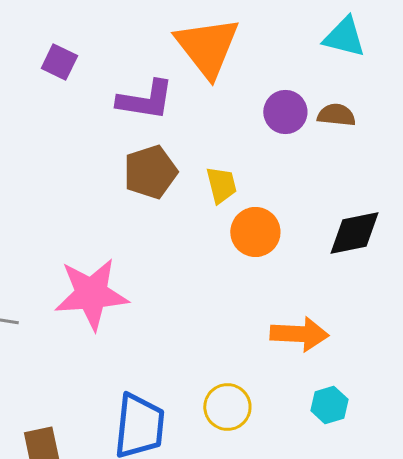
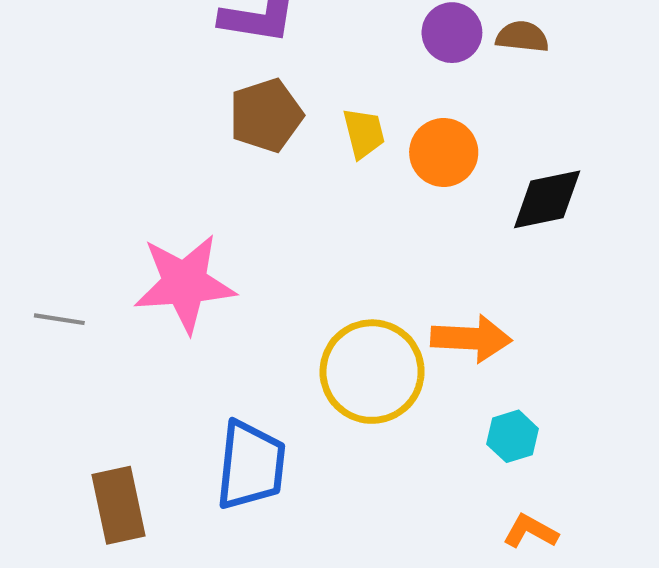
orange circle: (255, 232) -> (444, 152), moved
yellow circle: (227, 407) -> (372, 372), moved, size x1.6

